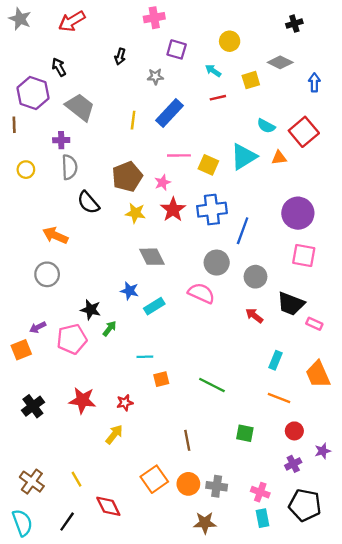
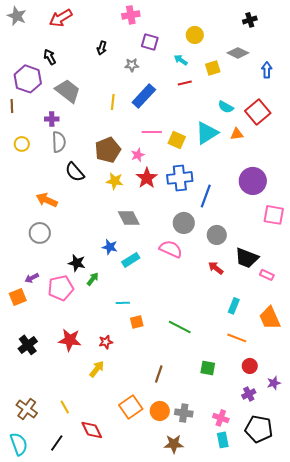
pink square: (304, 255) -> (274, 215), moved
brown line: (187, 440) -> (159, 374), turned 30

